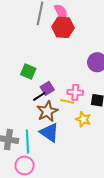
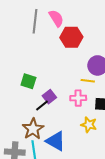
red hexagon: (63, 27) -> (71, 37), moved
yellow line: (67, 101) -> (88, 81), moved
brown star: (47, 111) -> (33, 129), moved

